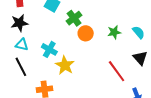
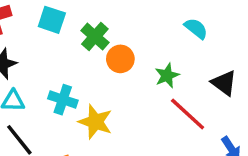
green star: (114, 32) -> (167, 75), moved
cyan semicircle: (139, 32) -> (196, 29), moved

